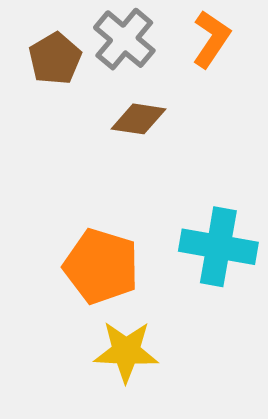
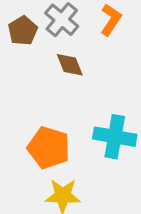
brown diamond: (138, 119) -> (70, 65), turned 60

